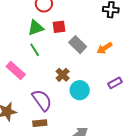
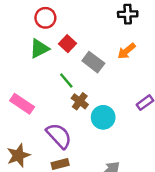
red square: (59, 27) -> (68, 44), turned -32
orange arrow: (104, 48) -> (126, 51), moved
green line: (35, 50) -> (66, 80), moved

